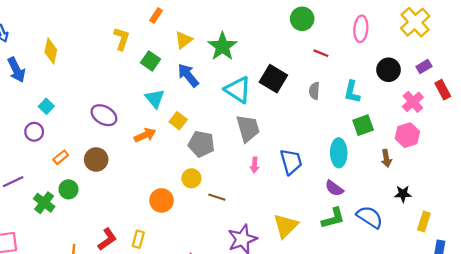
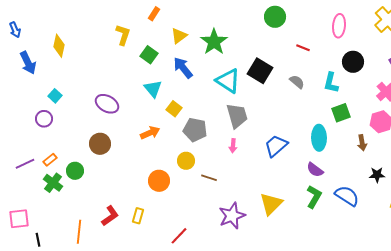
green circle: (302, 19) -> (275, 17), moved
black circle: (389, 70) -> (353, 62), moved
gray semicircle: (314, 91) -> (297, 82), turned 126
orange arrow: (145, 135) -> (150, 133), moved
orange rectangle: (61, 157) -> (50, 160), moved
blue trapezoid: (291, 162) -> (276, 146), turned -115
pink arrow: (255, 165) -> (233, 146), moved
green L-shape: (333, 218) -> (314, 197), turned -45

